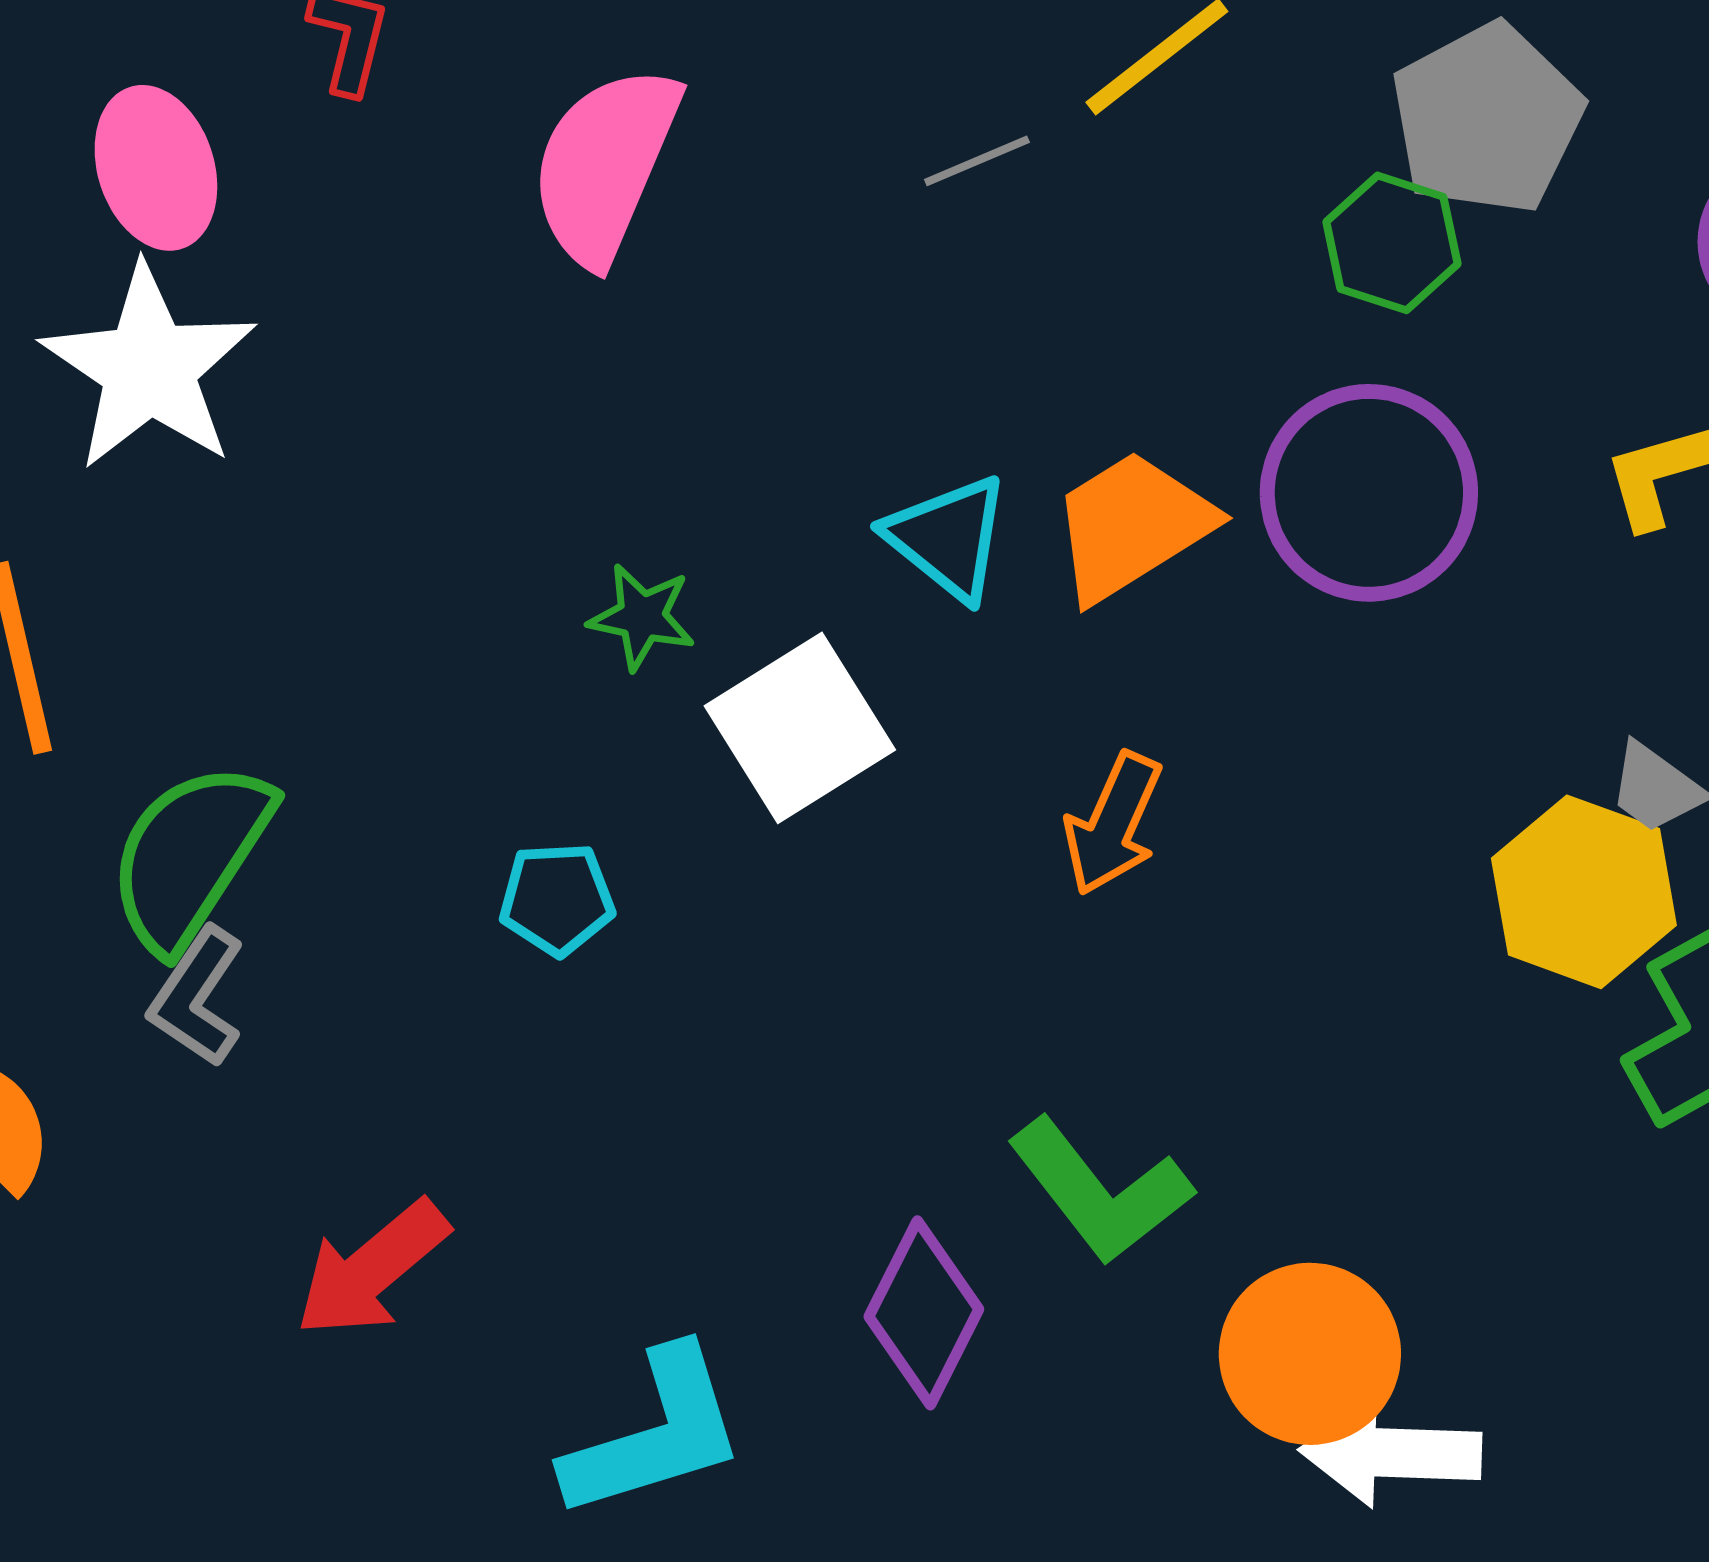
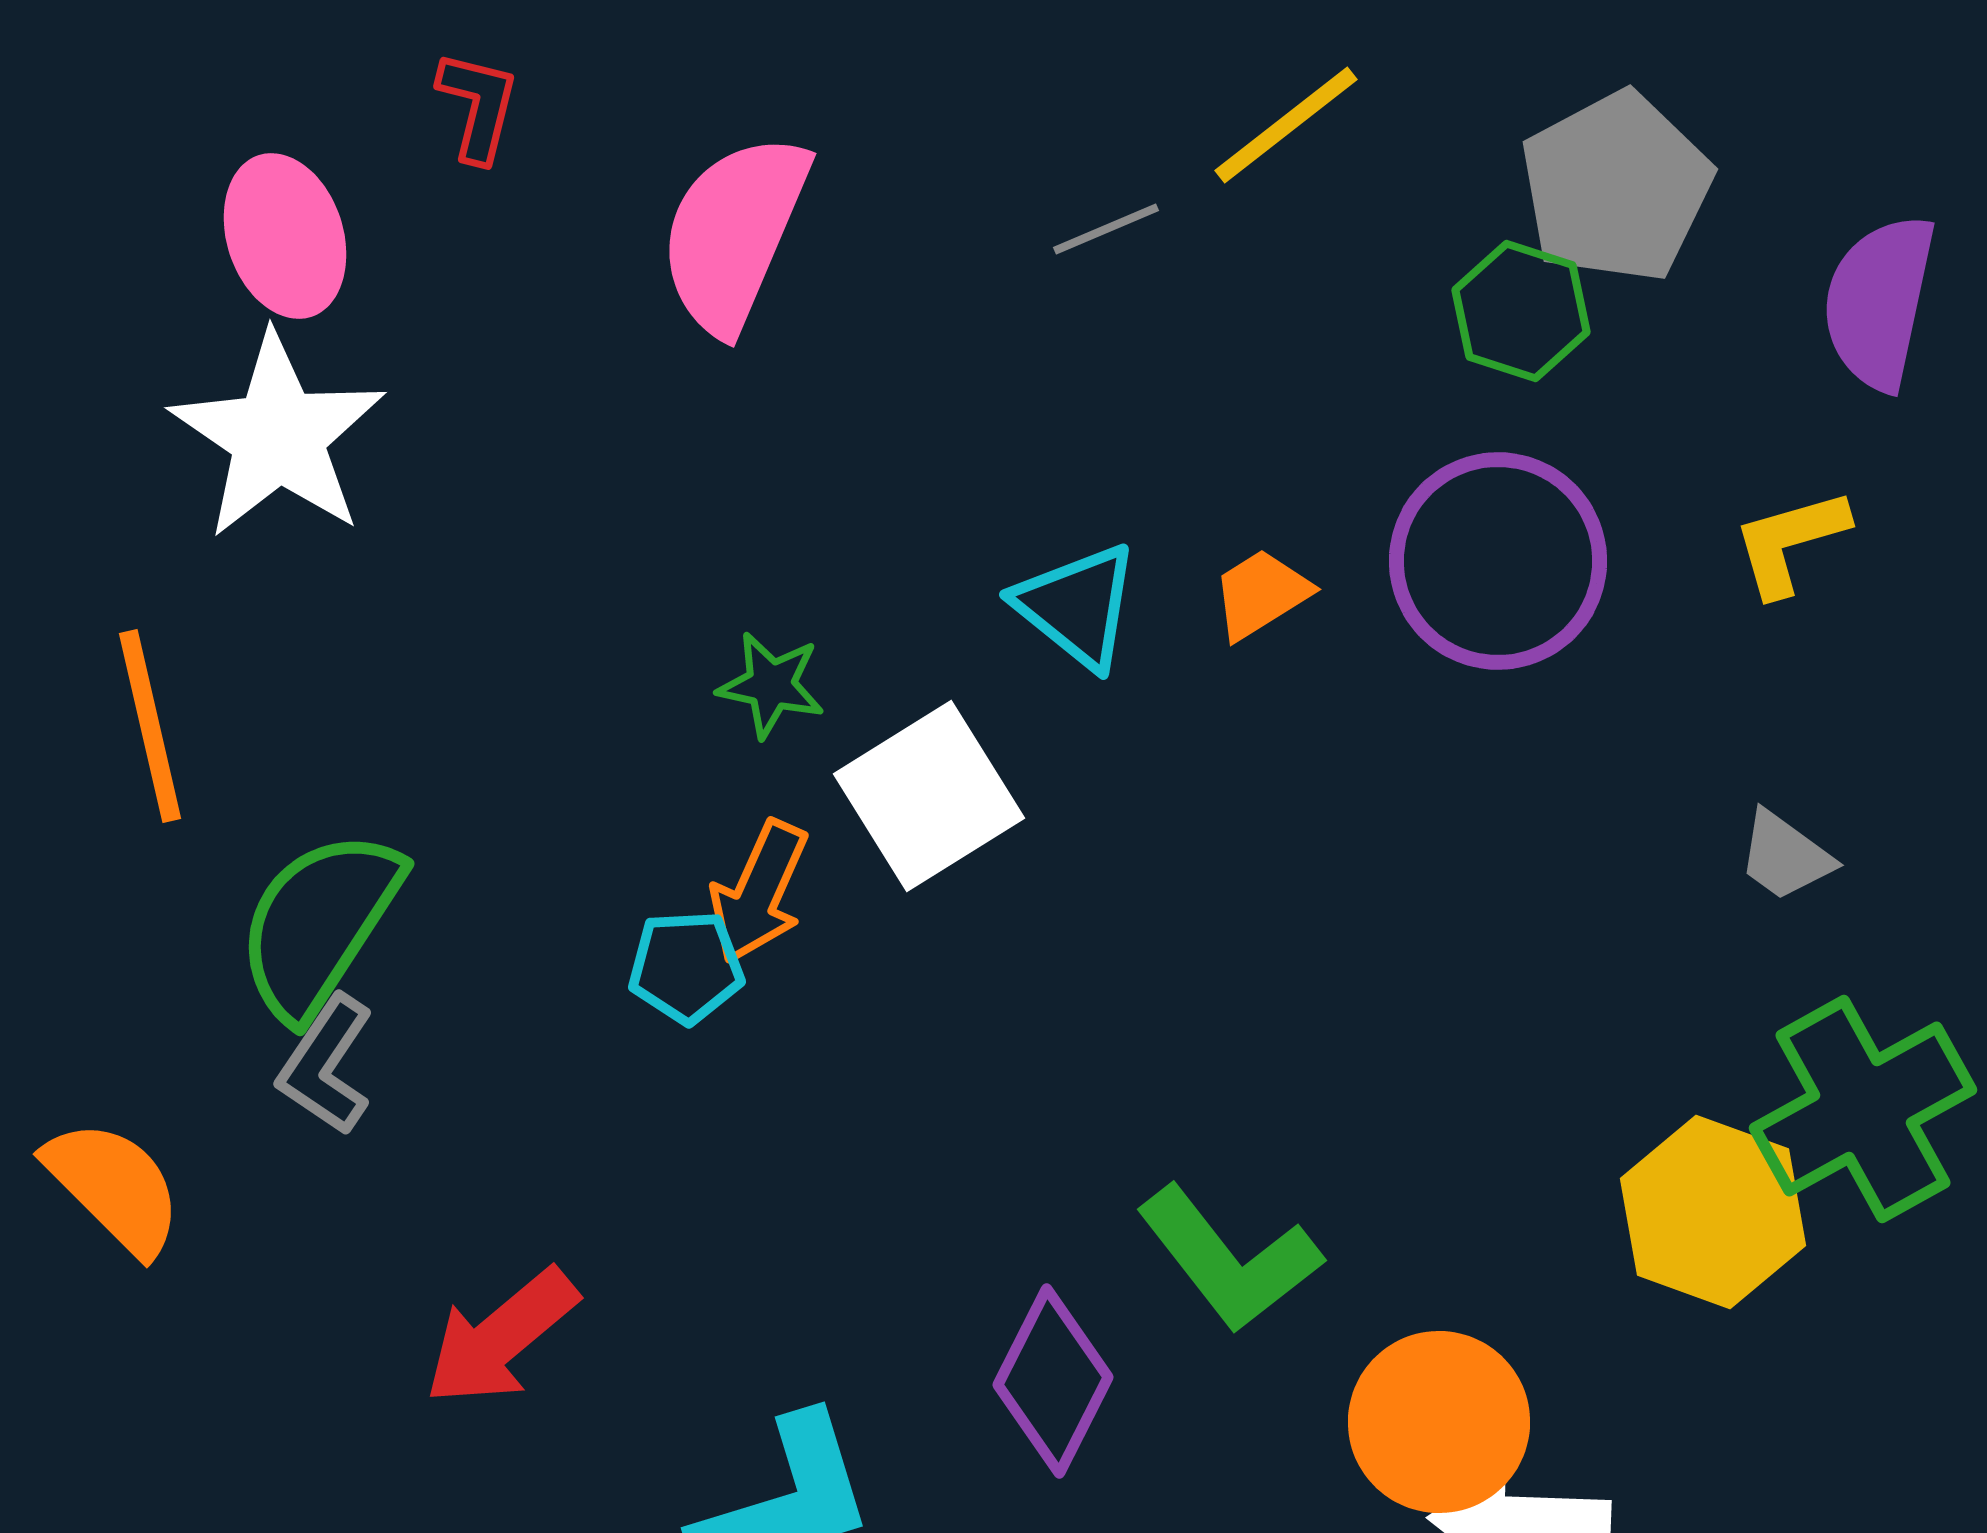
orange trapezoid: (1132, 526) -> (1261, 594), size x0.6
orange arrow: (1113, 824) -> (759, 892), moved
yellow hexagon: (1584, 892) -> (1713, 1212), moved

